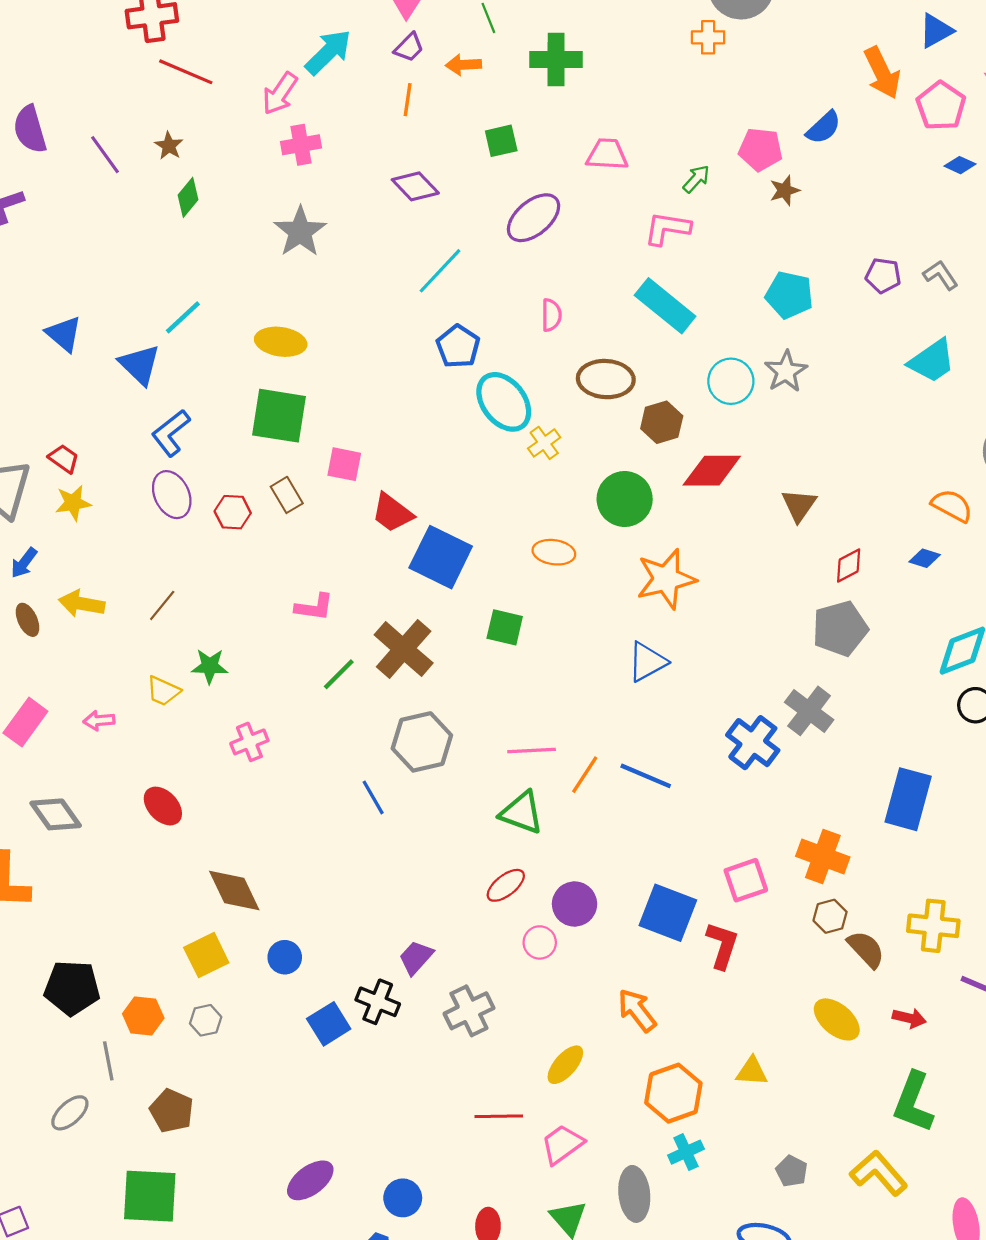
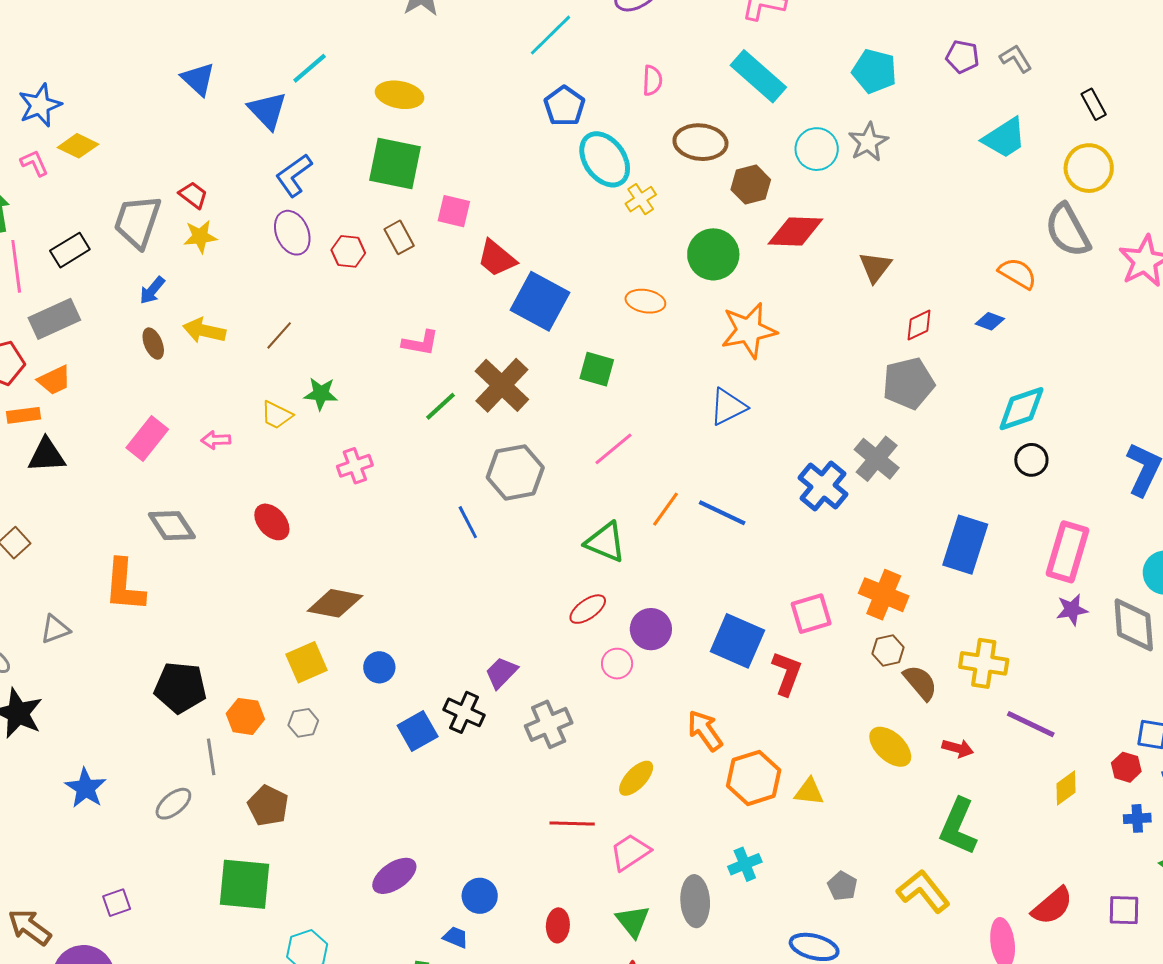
pink line: (532, 751) -> (613, 449), moved, turned -39
brown diamond: (234, 890) -> (335, 603), turned -56
orange hexagon: (673, 1093) -> (754, 778), moved

